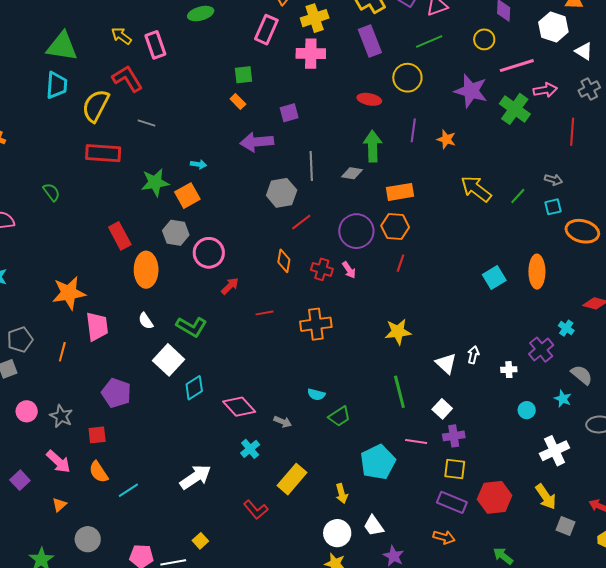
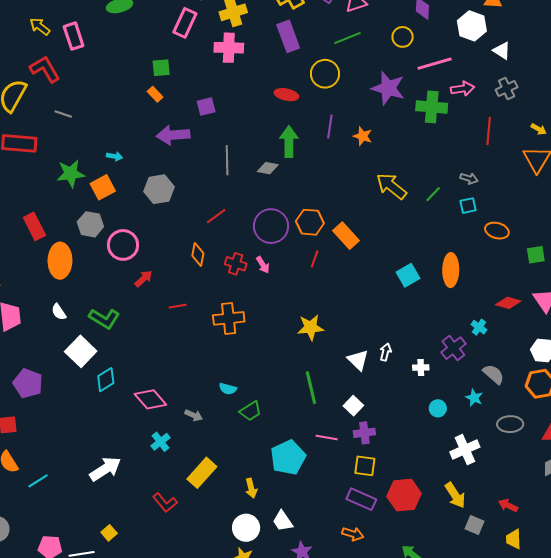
green cross: (515, 109) -> (432, 107), turned -32
orange rectangle: (400, 192) -> (346, 236), moved, turned 56
gray hexagon: (282, 193) -> (159, 189), moved
orange ellipse: (582, 231) -> (497, 231), size x0.7

